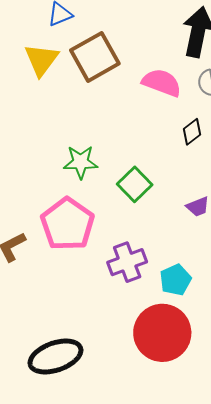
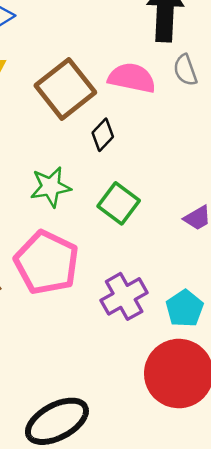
brown square: (95, 57) -> (65, 89), moved
black diamond: (192, 132) -> (103, 135), moved

